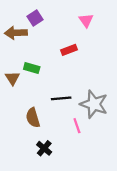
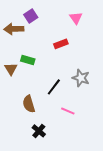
black line: (61, 98) -> (54, 87), turned -48
gray star: (94, 104) -> (81, 78), moved, size x0.7
pink line: (77, 126) -> (68, 111), turned -48

